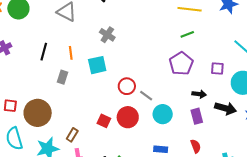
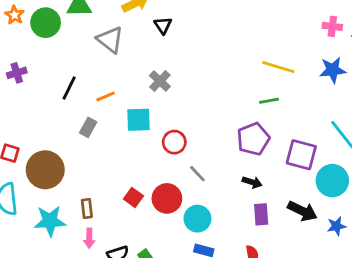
orange line: (71, 53) -> (106, 96), turned 64
purple square: (217, 69) -> (301, 155), size x1.6
red circle: (127, 86) -> (174, 142), moved
black arrow: (199, 94) -> (252, 182), moved
cyan circle: (163, 114) -> (197, 219), moved
brown rectangle: (72, 135) -> (87, 208), turned -48

